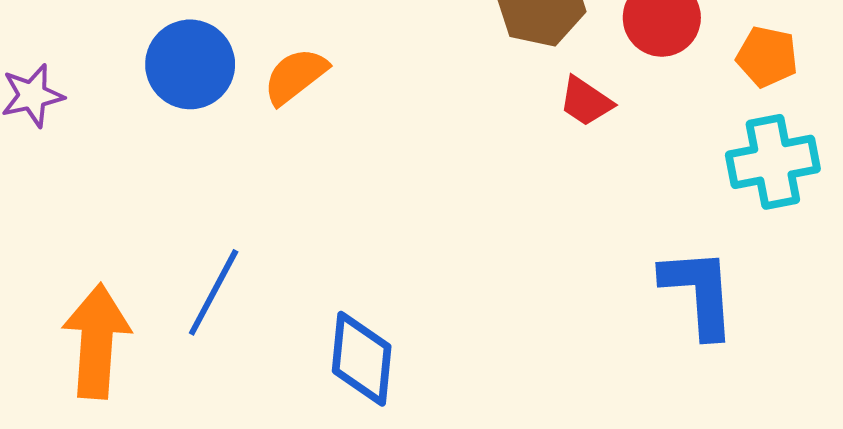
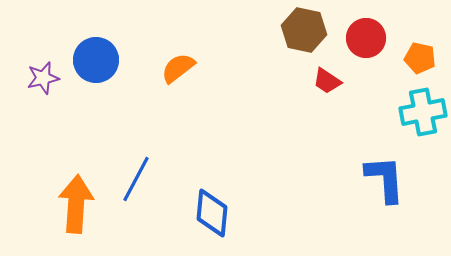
blue circle: (190, 64) -> (96, 60), moved

